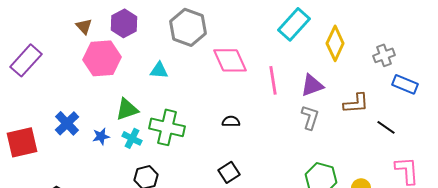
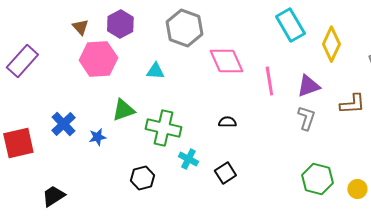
cyan rectangle: (294, 24) -> (290, 25), turned -72
cyan cross: (132, 138) -> (188, 159), moved

